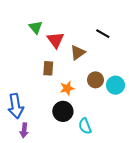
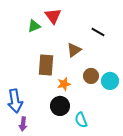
green triangle: (36, 27) -> (34, 26), turned 48
red triangle: (56, 40) -> (53, 16), moved
brown rectangle: (48, 68) -> (46, 65), size x1.5

